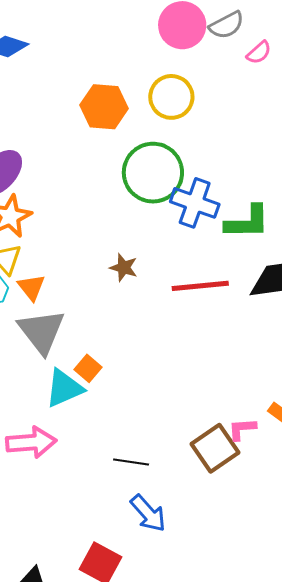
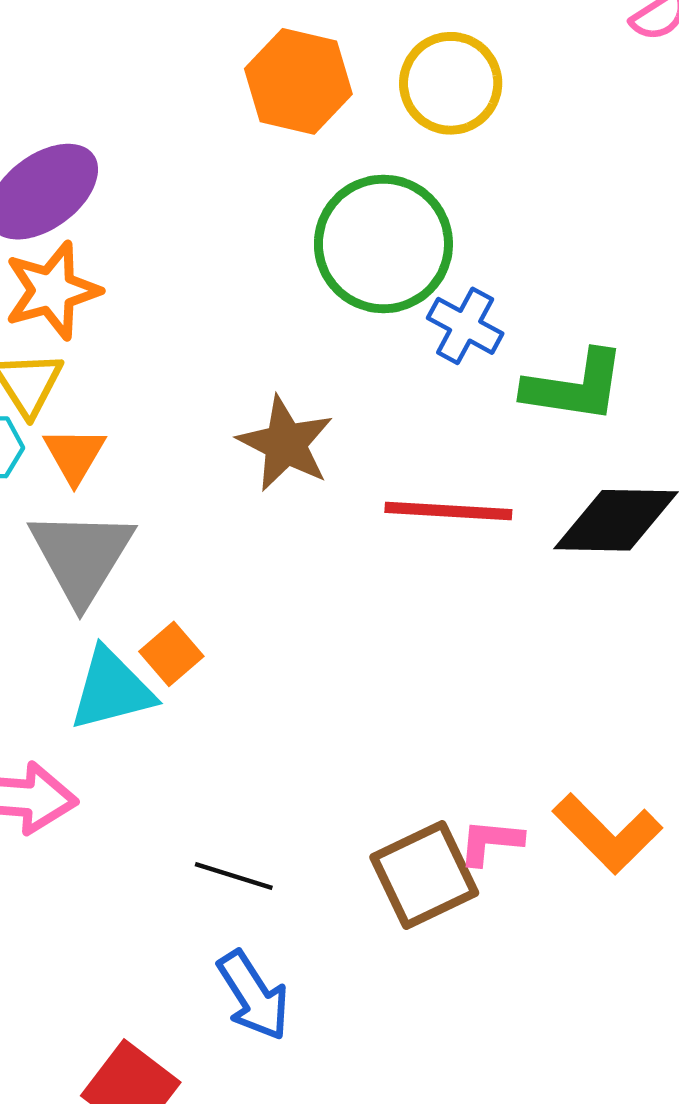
blue cross: (195, 203) -> (465, 326), size x0.7
brown star: (124, 268) -> (285, 444), size x1.5

